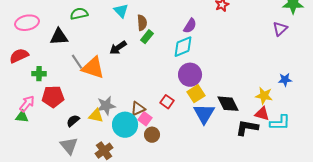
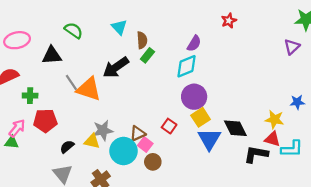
green semicircle: (79, 14) -> (74, 30), turned 48
black arrow: (118, 48) -> (116, 67), size x1.4

